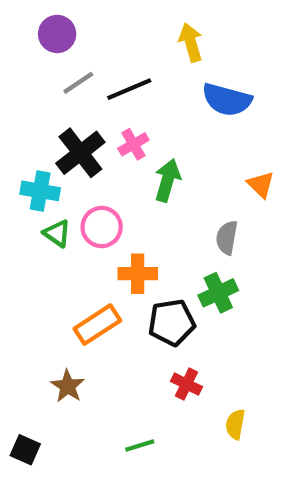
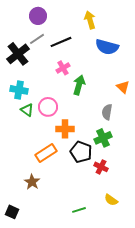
purple circle: (57, 34) -> (38, 16), moved
black cross: (80, 153) -> (18, 54), moved
black pentagon: (172, 322) -> (81, 152), turned 30
red cross: (186, 384) -> (101, 167), moved
yellow semicircle: (235, 424) -> (111, 200), turned -64
green line: (140, 446) -> (79, 210), moved

